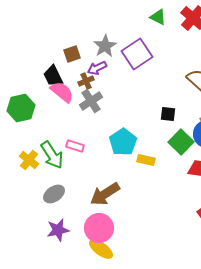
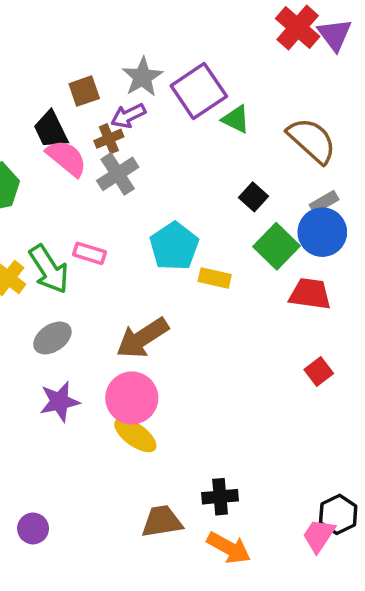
green triangle: (158, 17) -> (236, 119), moved
black square: (168, 114) -> (254, 197), turned 35

